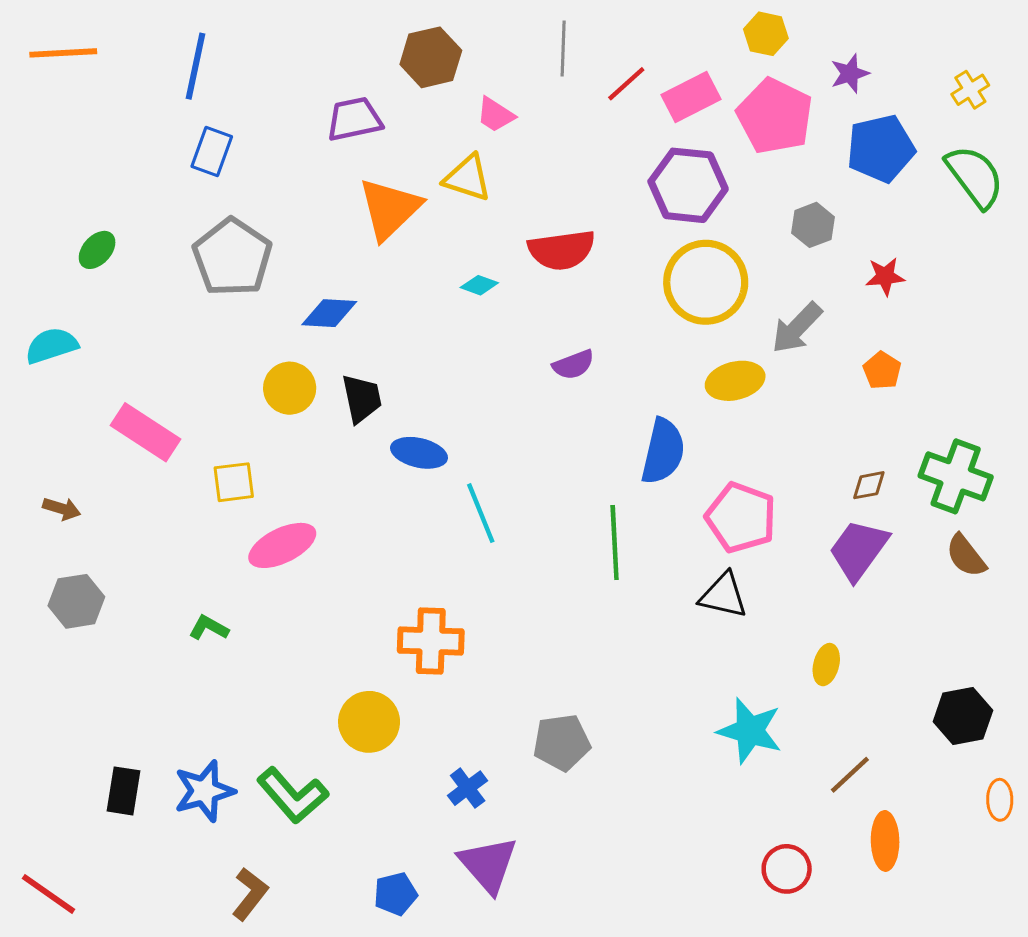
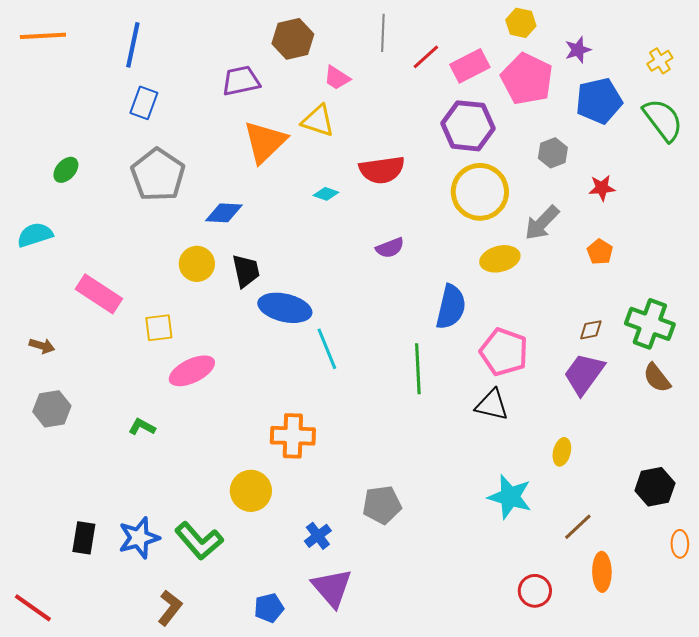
blue ellipse: (419, 453) -> (285, 308), size x1.4

